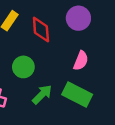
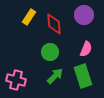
green circle: (23, 67) -> (50, 52), moved
green rectangle: (77, 94) -> (83, 76), turned 45

